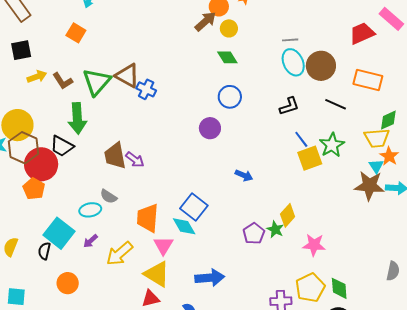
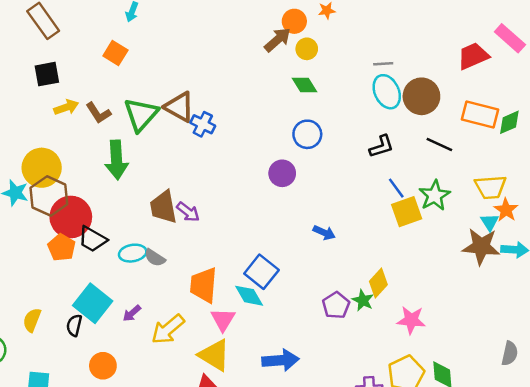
green diamond: (388, 120) -> (509, 122), moved
black trapezoid: (62, 146) -> (93, 239), moved
cyan ellipse: (90, 210) -> (133, 253), moved

